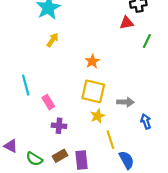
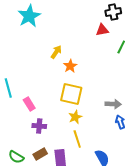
yellow arrow: (53, 40) -> (56, 52), moved
gray arrow: (125, 102) -> (113, 104), moved
yellow line: (110, 140) -> (77, 139), moved

